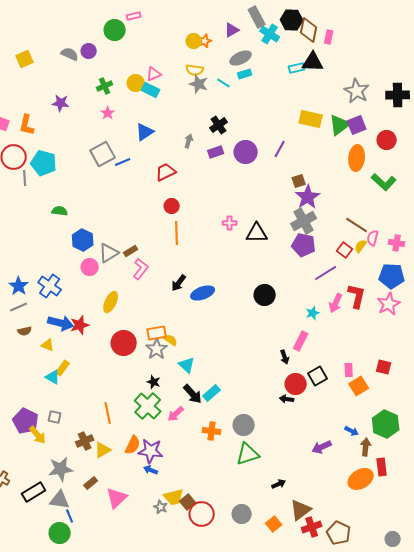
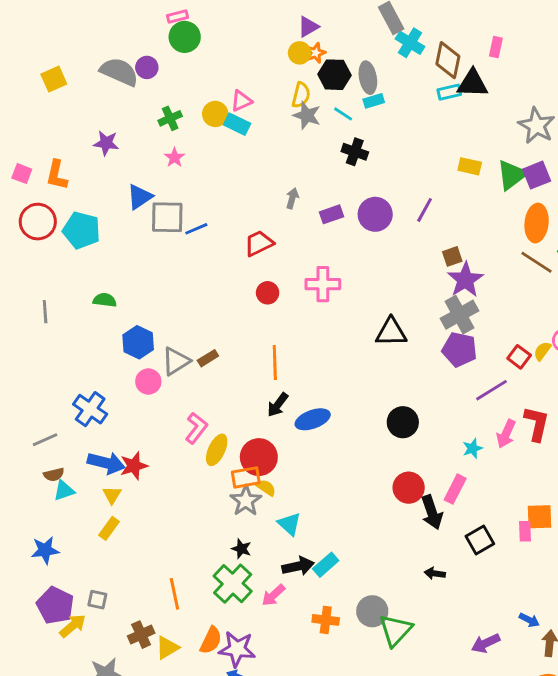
pink rectangle: (134, 16) -> (177, 17), moved
black hexagon: (292, 20) -> (334, 75), moved
purple triangle: (232, 30) -> (308, 27), moved
brown diamond: (309, 30) -> (448, 60), moved
gray semicircle: (70, 54) -> (119, 72), size x1.5
gray ellipse: (241, 58) -> (368, 78), turned -75
yellow semicircle: (195, 70) -> (301, 95), turned -84
yellow rectangle: (311, 119) -> (470, 166), size x0.7
black cross: (219, 125) -> (355, 152), moved, turned -36
blue triangle: (145, 132) -> (140, 197), moved
gray square: (103, 154) -> (167, 217), turned 30
gray line: (25, 178) -> (45, 312), moved
pink cross: (230, 223) -> (323, 284), moved, size x1.6
brown line: (357, 225) -> (537, 262), moved
orange line: (177, 233) -> (275, 363), moved
pink L-shape: (141, 269) -> (196, 428), moved
blue star: (19, 286) -> (45, 550), moved, turned 30
yellow ellipse: (111, 302) -> (217, 450), moved
red circle: (124, 343) -> (259, 457), moved
yellow triangle: (48, 345) -> (112, 495), moved, turned 40
black arrow: (285, 357) -> (432, 512), size x1.6
cyan triangle: (53, 377) -> (64, 491), moved, turned -49
red circle: (296, 384) -> (409, 488), moved
orange square: (359, 386) -> (539, 517), moved, turned 30
black arrow: (193, 394) -> (298, 566), turned -60
yellow arrow: (38, 435) -> (73, 626), turned -90
green triangle: (248, 454) -> (396, 630), moved, turned -30

